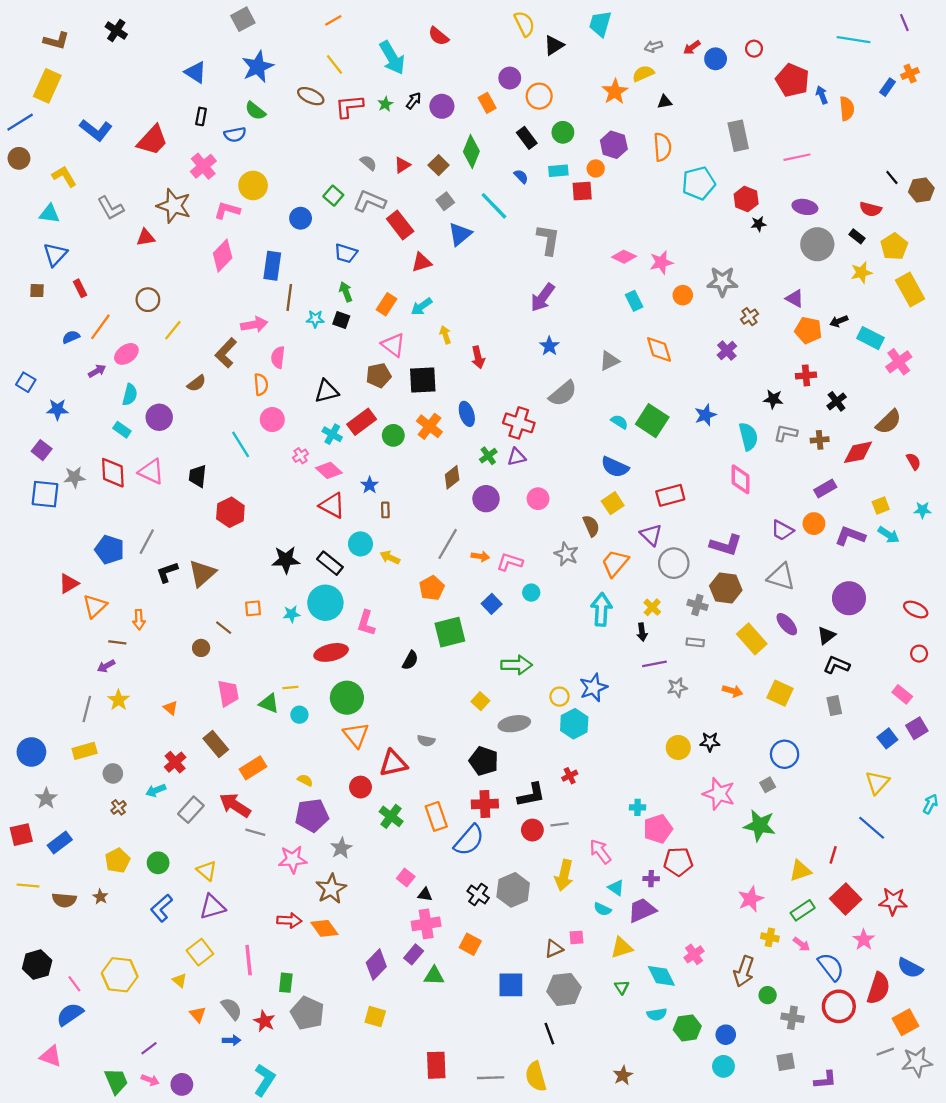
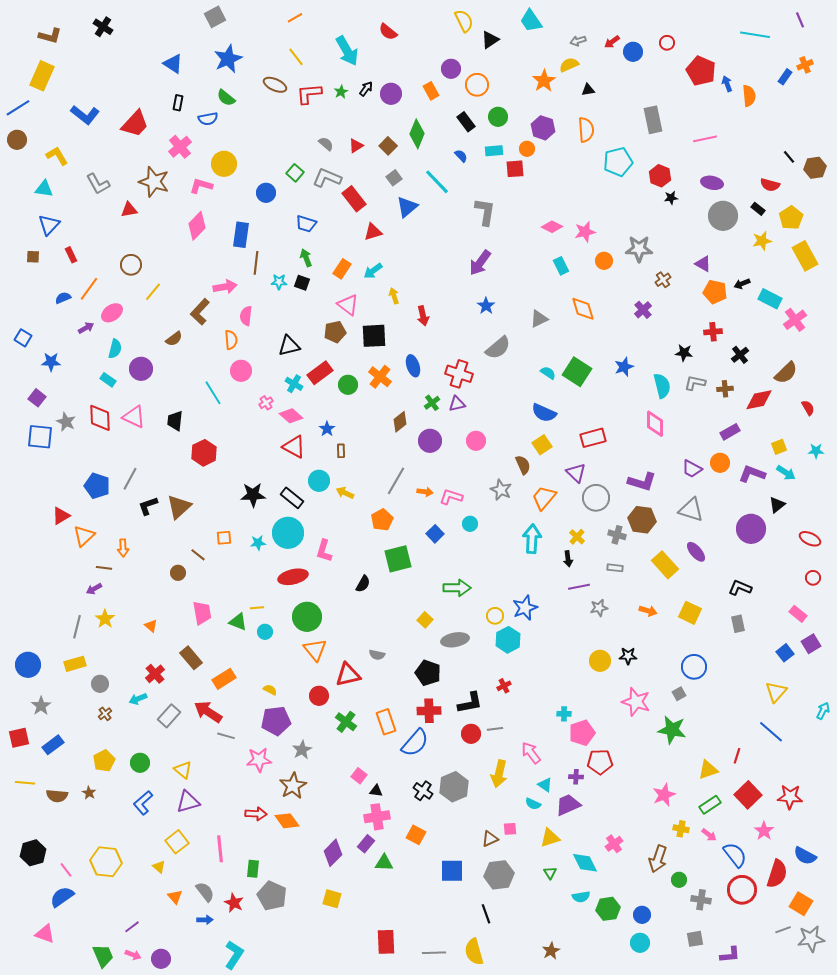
cyan trapezoid: (600, 24) -> (531, 21), turned -50
gray star: (74, 477) -> (66, 422), turned 30
black triangle: (826, 636) -> (777, 505), moved
orange square: (906, 1022) -> (801, 904), turned -30

